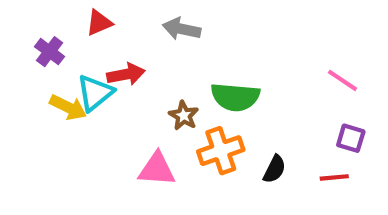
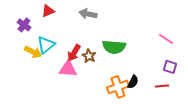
red arrow: (126, 74) -> (74, 53), moved, turned 132
orange cross: (221, 151) -> (118, 87), moved
pink triangle: (157, 169) -> (68, 69), moved

